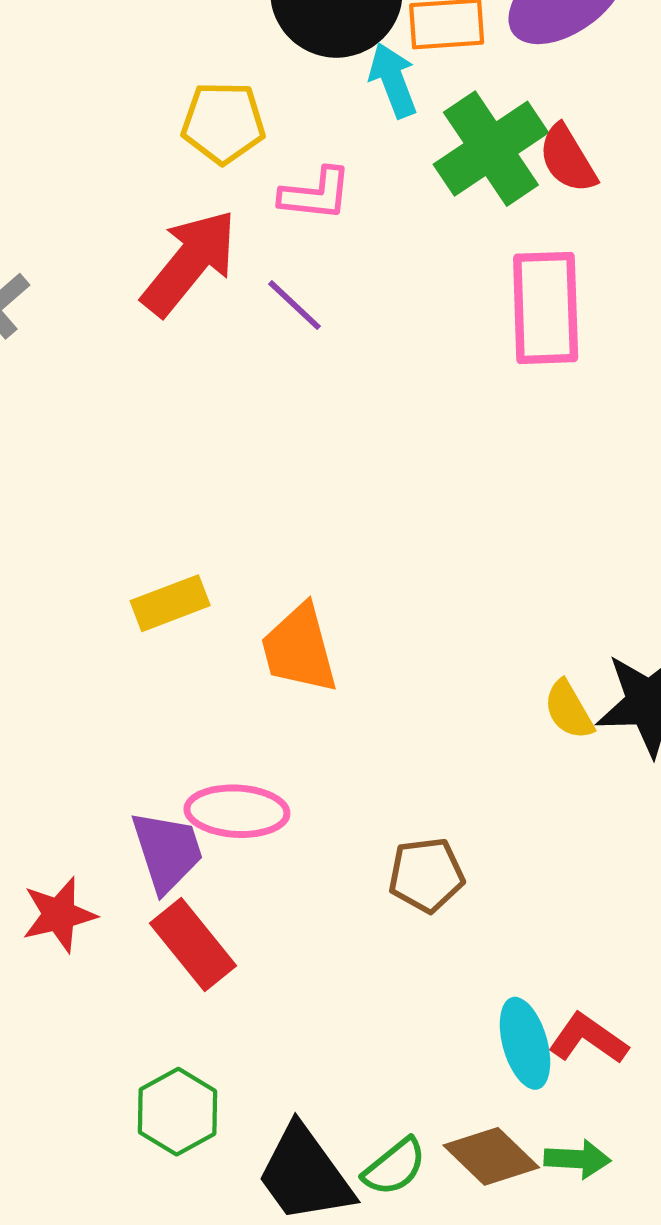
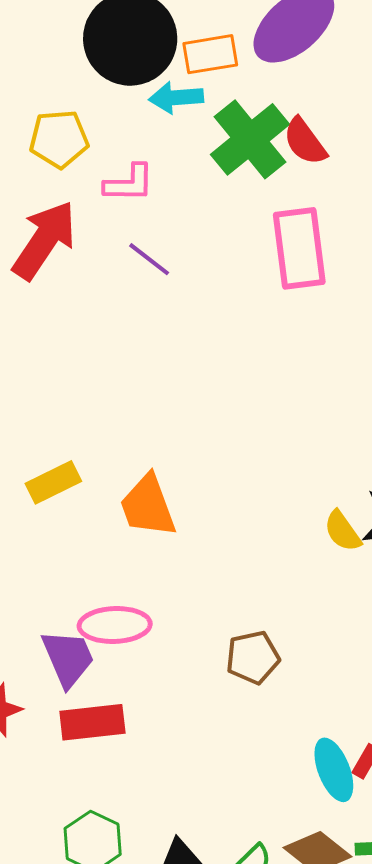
cyan arrow: (393, 80) -> (176, 98), turned -68
purple line: (295, 305) -> (149, 259), moved
red rectangle: (193, 945) -> (92, 722), turned -52

